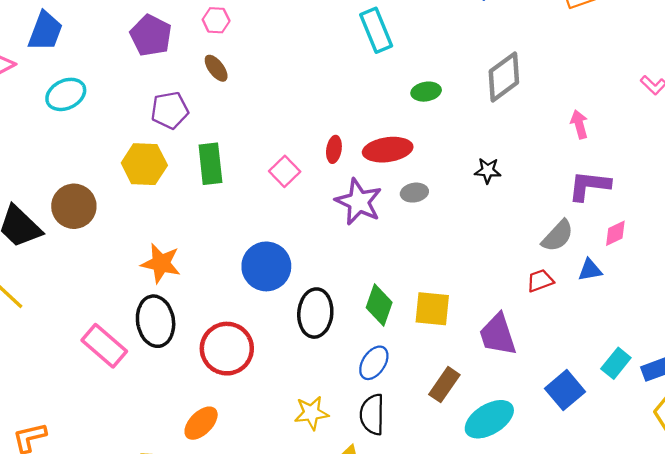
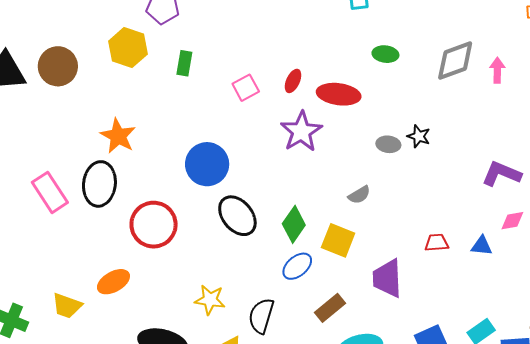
pink arrow: (579, 124) -> (497, 70), moved
green rectangle: (210, 164) -> (184, 63), size x0.7
gray ellipse: (414, 193) -> (388, 144), moved
gray semicircle: (558, 236) -> (359, 195), moved, size x0.7
black ellipse: (315, 313) -> (237, 216), turned -60
blue ellipse: (374, 363) -> (297, 266), moved

